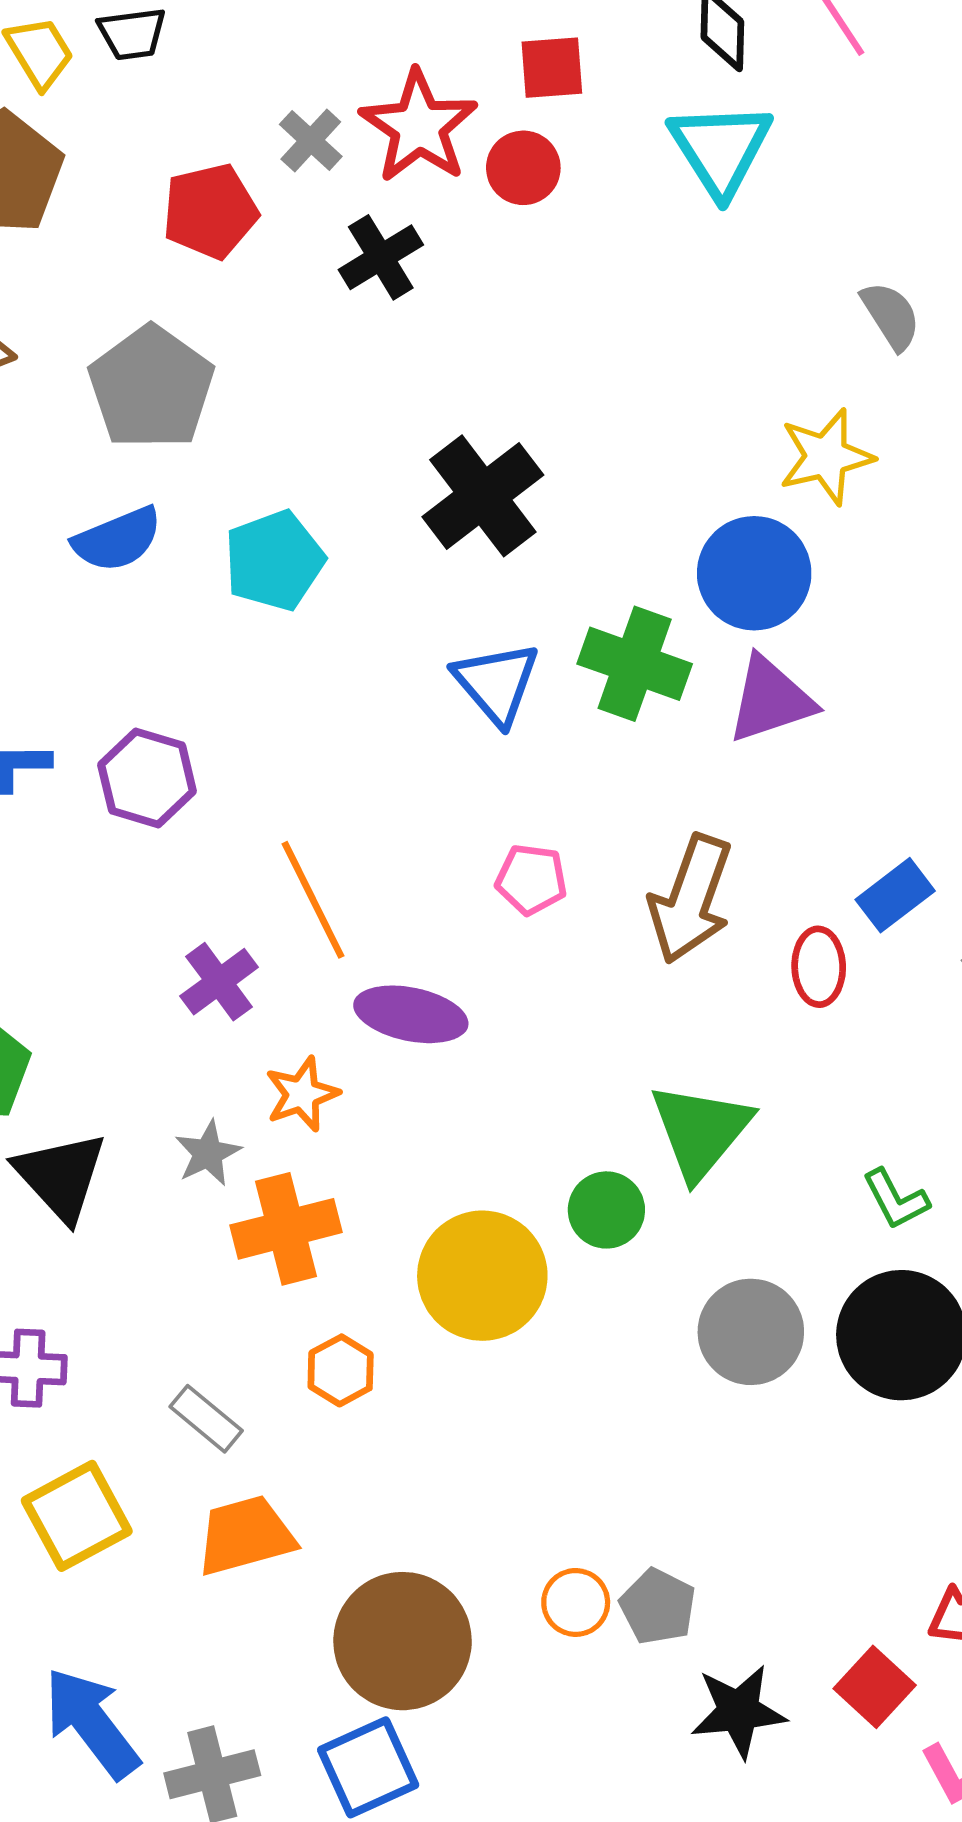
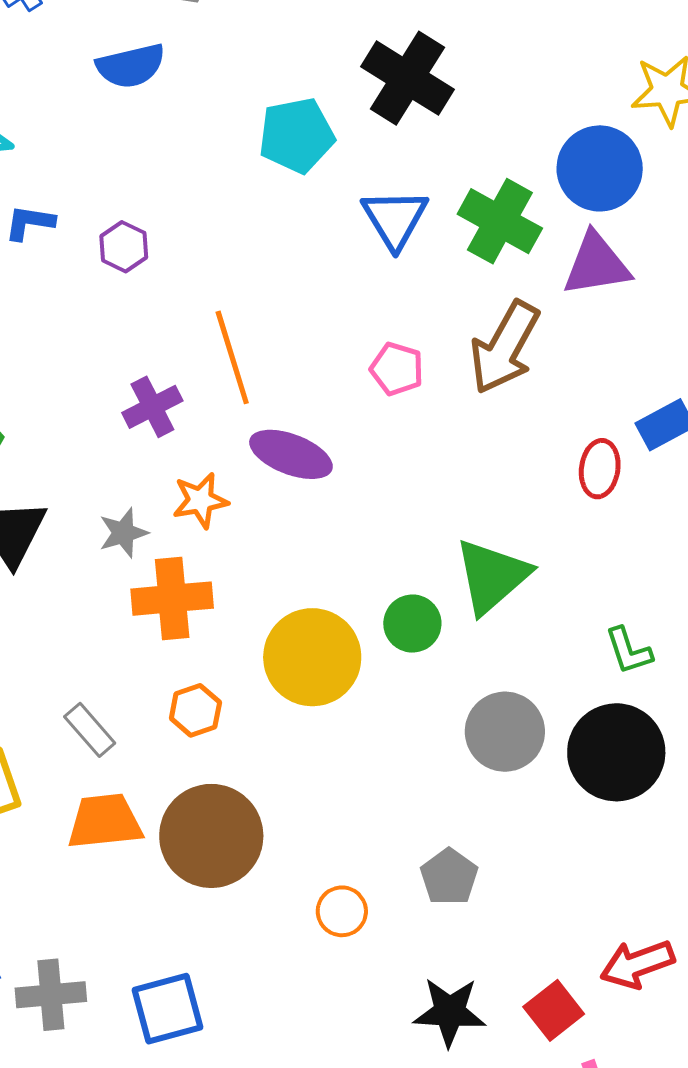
black cross: (483, 496) -> (408, 78), turned -30
cyan pentagon: (274, 561) -> (297, 135), moved
purple hexagon: (147, 778) -> (124, 247), size x0.7
brown arrow: (691, 899) -> (505, 347), moved
gray pentagon: (658, 1607) -> (449, 877), moved
brown circle: (403, 1641) -> (211, 836), moved

